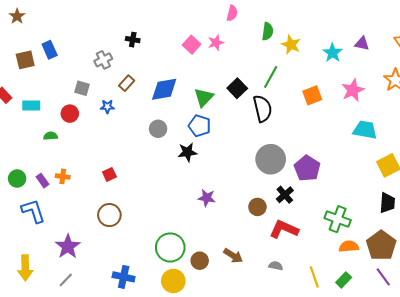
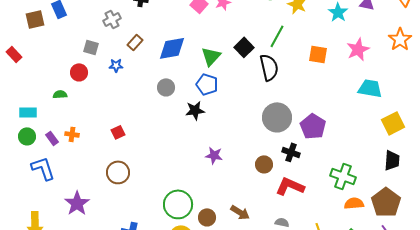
orange square: (312, 95) -> (318, 54), turned 30
cyan rectangle: (31, 105) -> (28, 112), moved
black cross: (285, 195) -> (291, 152), turned -30

